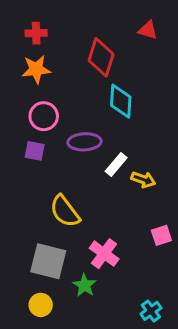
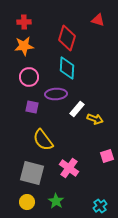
cyan diamond: (121, 101) -> (67, 68), moved
purple square: (35, 151) -> (32, 107), moved
green star: (84, 285) -> (56, 201), moved

